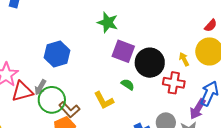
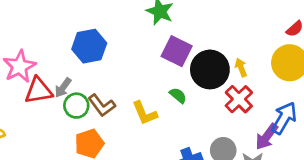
yellow arrow: (184, 59) -> (241, 67), moved
red cross: (174, 83) -> (239, 99), turned 30
green circle: (52, 100) -> (76, 106), size x0.7
brown L-shape: (69, 110) -> (102, 105), moved

